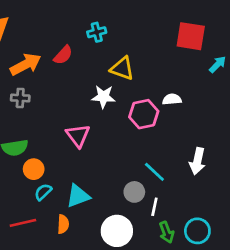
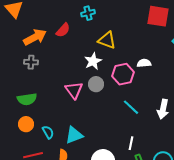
white star: (103, 97) -> (93, 61), turned -30
orange circle: (34, 169) -> (26, 124), moved
cyan line: (154, 172) -> (131, 107), moved
cyan semicircle: (43, 192) -> (48, 132), turned 104
gray circle: (134, 192) -> (96, 84), moved

